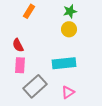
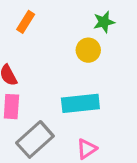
green star: (70, 11) -> (104, 22), moved

